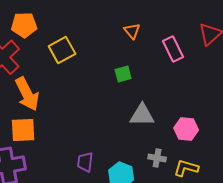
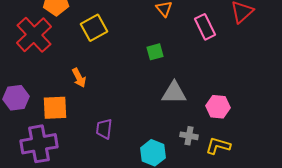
orange arrow: (27, 94) -> (79, 78), moved, size x0.6
purple trapezoid: (85, 162) -> (104, 129), moved

